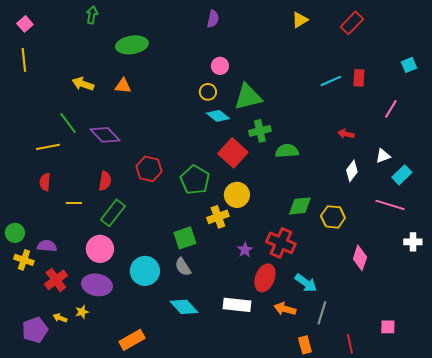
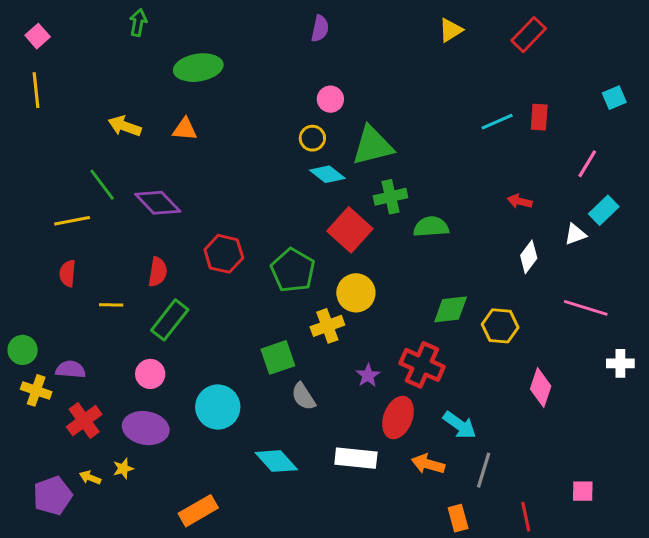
cyan rectangle: (402, 175) -> (604, 210), moved
pink circle: (100, 249) -> (150, 374), size x0.7
gray semicircle: (183, 267) -> (303, 396), moved

